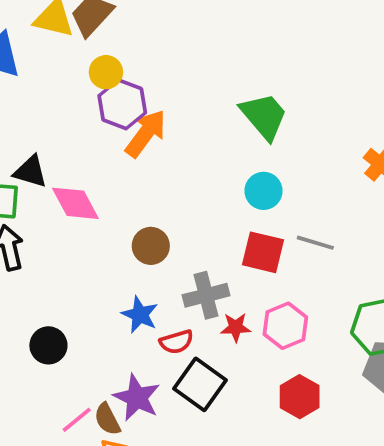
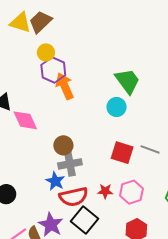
orange arrow: (146, 133) -> (65, 86), turned -64
cyan circle: (264, 191) -> (117, 107), moved
gray cross: (206, 295) -> (70, 164), moved
red semicircle: (176, 342) -> (74, 197), size x1.6

